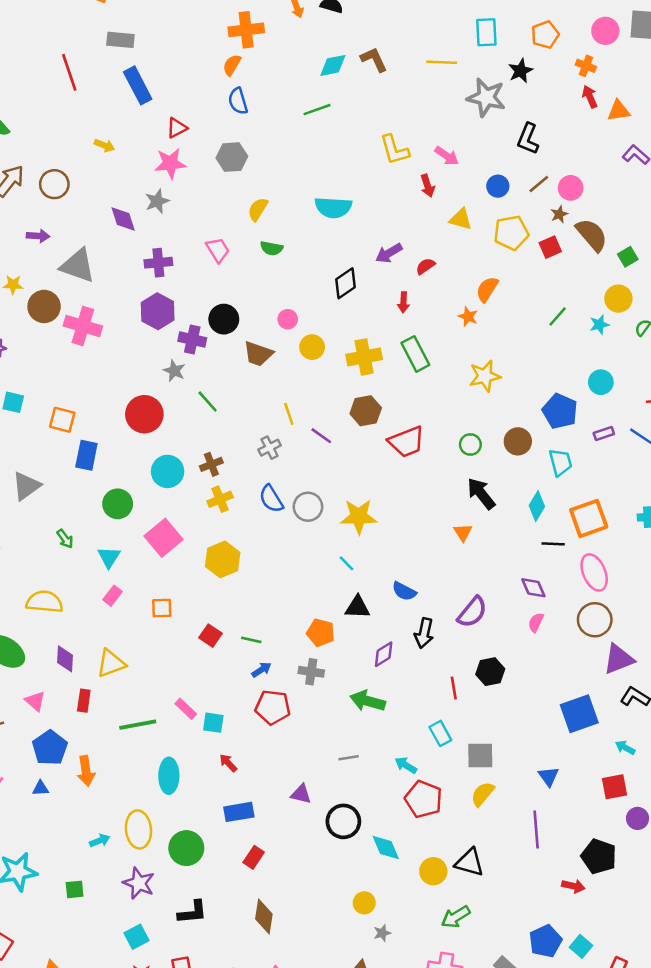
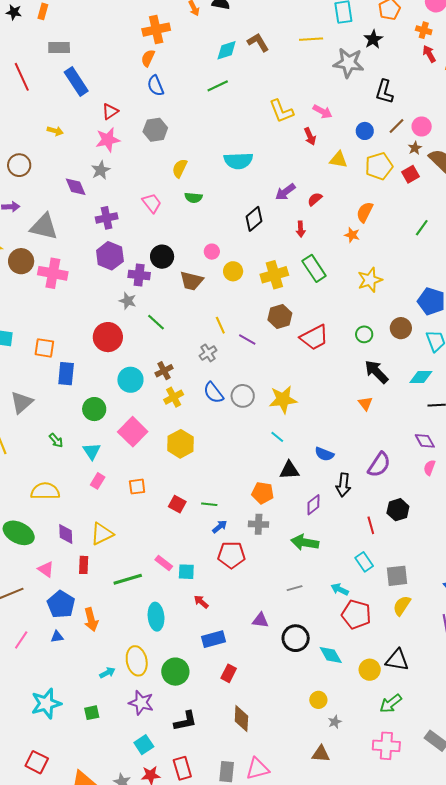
cyan diamond: (537, 506) -> (421, 377), turned 65

